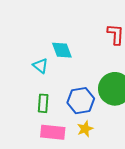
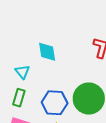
cyan triangle: (41, 66) -> (22, 72), moved

